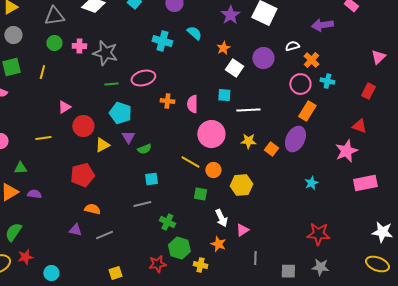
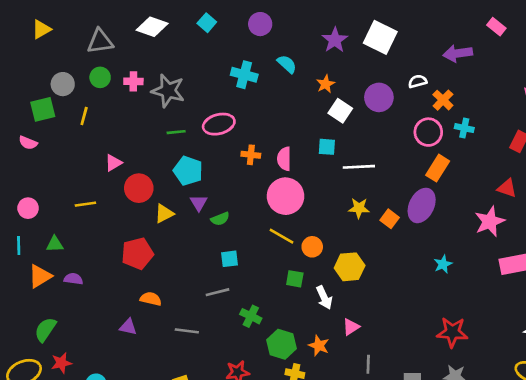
gray circle: (13, 35) -> (63, 84), moved
pink circle: (211, 134) -> (286, 196), moved
white arrow: (221, 218) -> (324, 298), moved
gray line: (104, 235) -> (187, 331), moved, turned 30
green hexagon: (179, 248) -> (282, 344), moved

